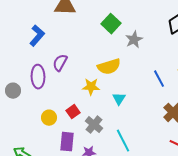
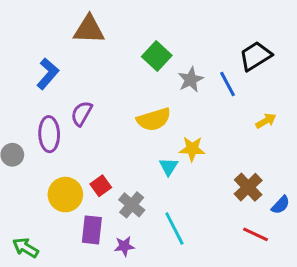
blue line: (159, 79) -> (227, 84), moved
yellow star: (91, 87) -> (192, 149), moved
yellow circle: (49, 118) -> (65, 195), size x1.5

